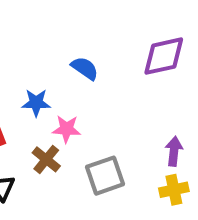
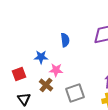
blue semicircle: (85, 68) -> (65, 40), turned 48

